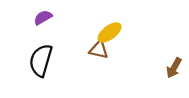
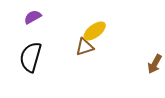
brown triangle: (99, 50) -> (85, 47), turned -30

